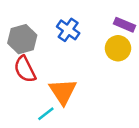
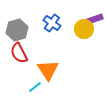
purple rectangle: (125, 25) -> (95, 19), turned -42
yellow circle: (118, 48) -> (84, 29), moved

